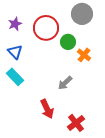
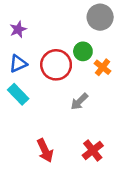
red circle: (46, 28) -> (56, 65), moved
blue triangle: (15, 52) -> (18, 64), turned 49
red arrow: (47, 109) -> (45, 150), moved

